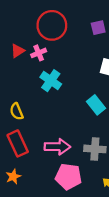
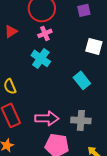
pink cross: (39, 53) -> (45, 33), moved

